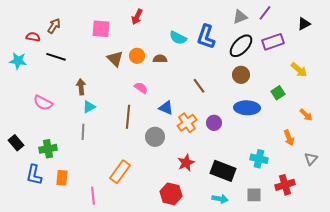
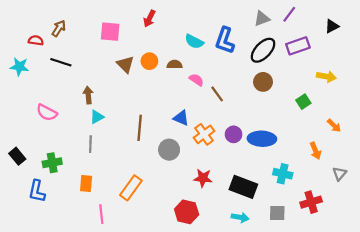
yellow arrow: (299, 70) -> (326, 76), turned -30
pink semicircle: (141, 88) -> (196, 80), moved
blue ellipse: (247, 108) -> (262, 139), moved
red star: (186, 163) -> (203, 178), turned 30
orange rectangle: (62, 178) -> (86, 184), moved

